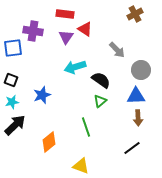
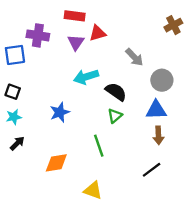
brown cross: (135, 14) -> (173, 25), moved
red triangle: (85, 29) -> (98, 33), turned -49
blue star: (42, 95) -> (60, 112), moved
black arrow: (15, 125) -> (17, 143), size x0.6
orange diamond: (49, 142) -> (56, 163), turned 30

